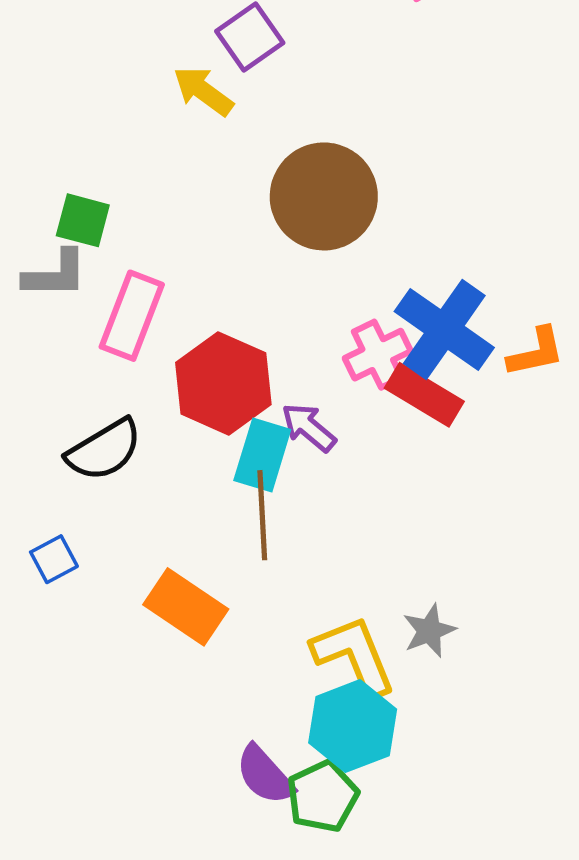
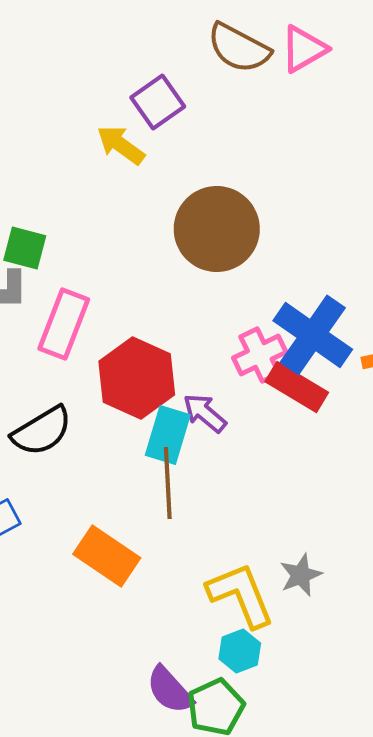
cyan hexagon: (353, 726) -> (240, 651), size x0.6

